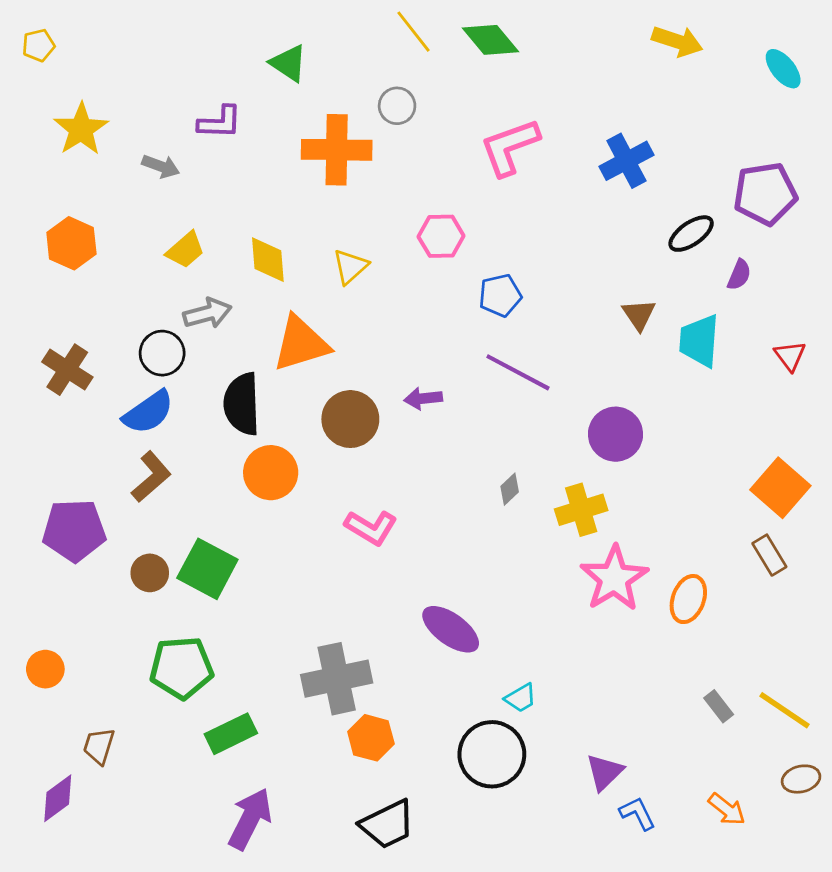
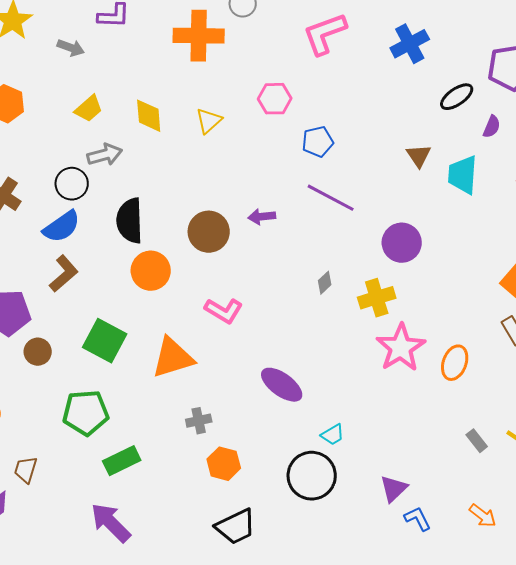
orange triangle: (301, 343) -> (173, 358), moved
brown circle: (150, 573) -> (38, 352), moved
gray cross: (337, 679) -> (199, 421), size x0.5
purple arrow: (250, 819) -> (111, 523), moved, turned -72

